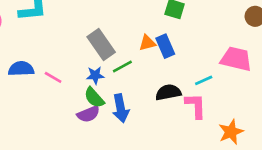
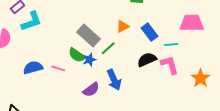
blue rectangle: (165, 46) -> (150, 32), moved
cyan line: (204, 80) -> (171, 45), turned 32
green semicircle: (94, 98) -> (77, 55), moved

